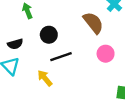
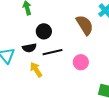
black semicircle: (15, 44) -> (29, 48), moved
pink circle: (106, 54) -> (81, 62), moved

